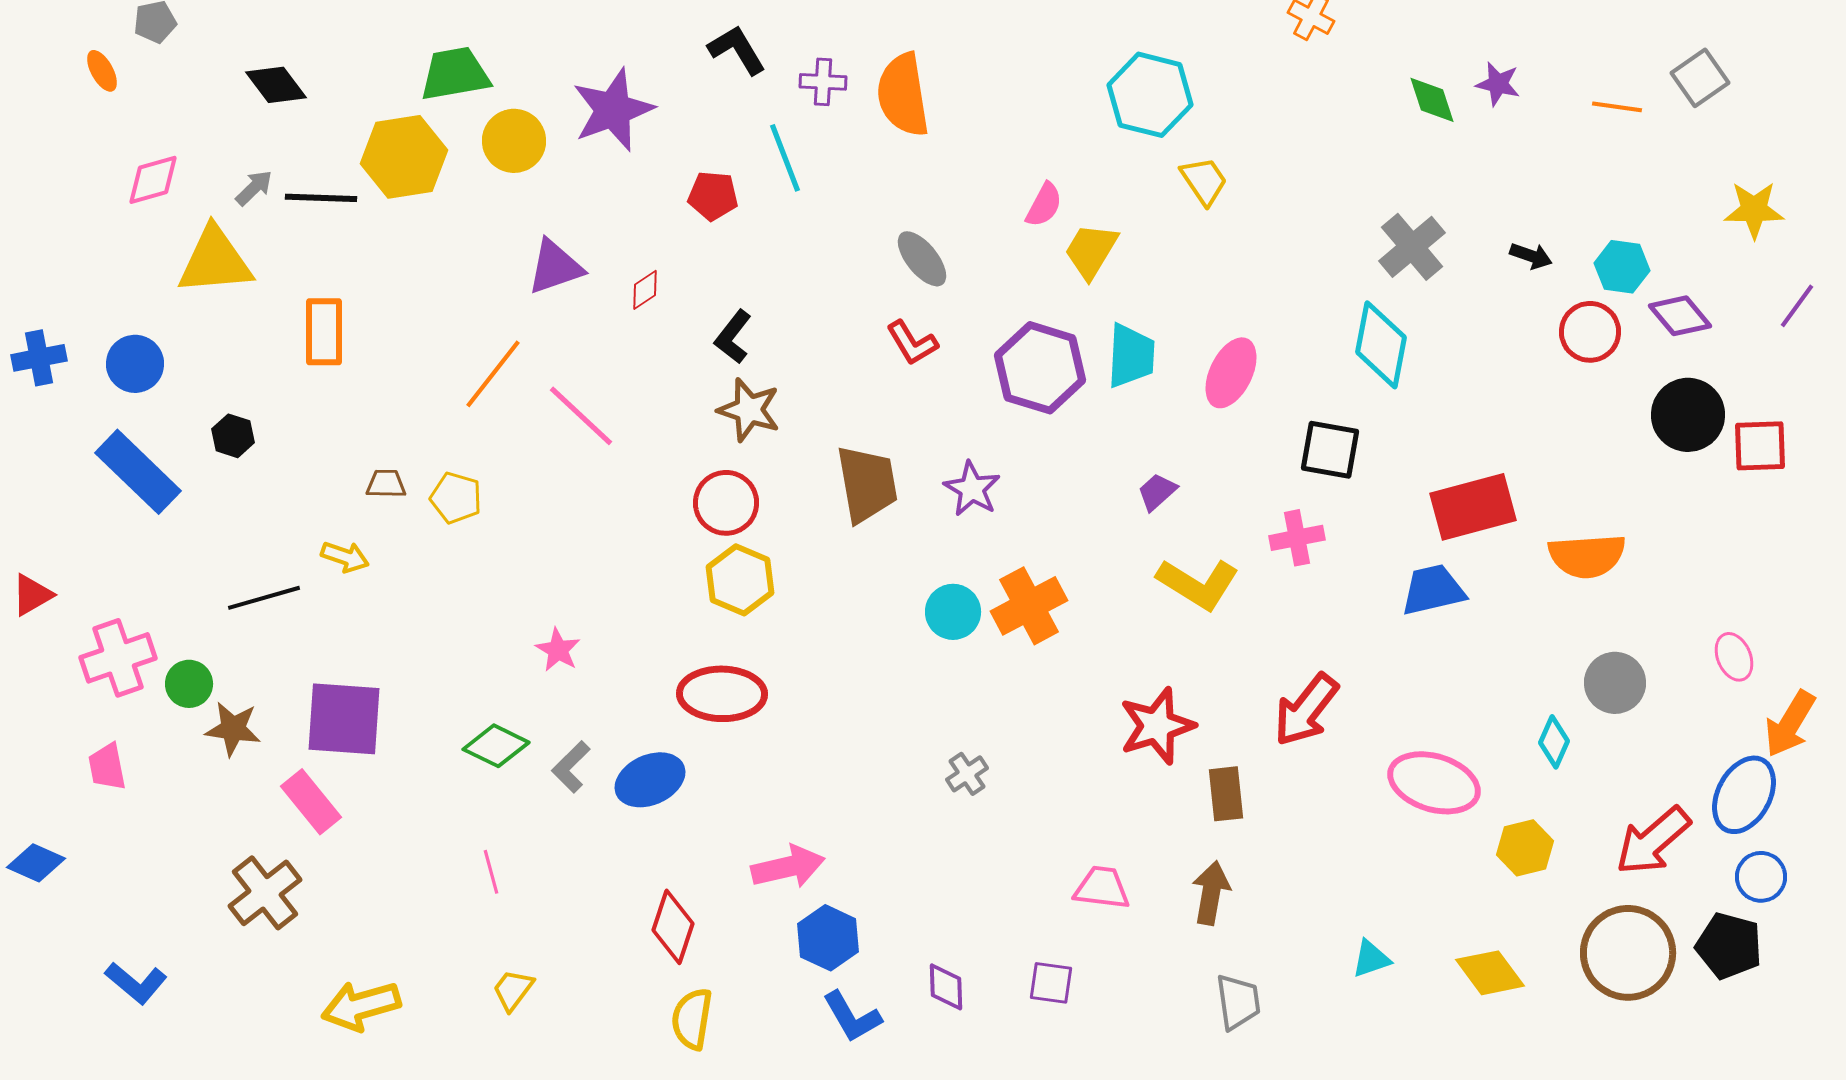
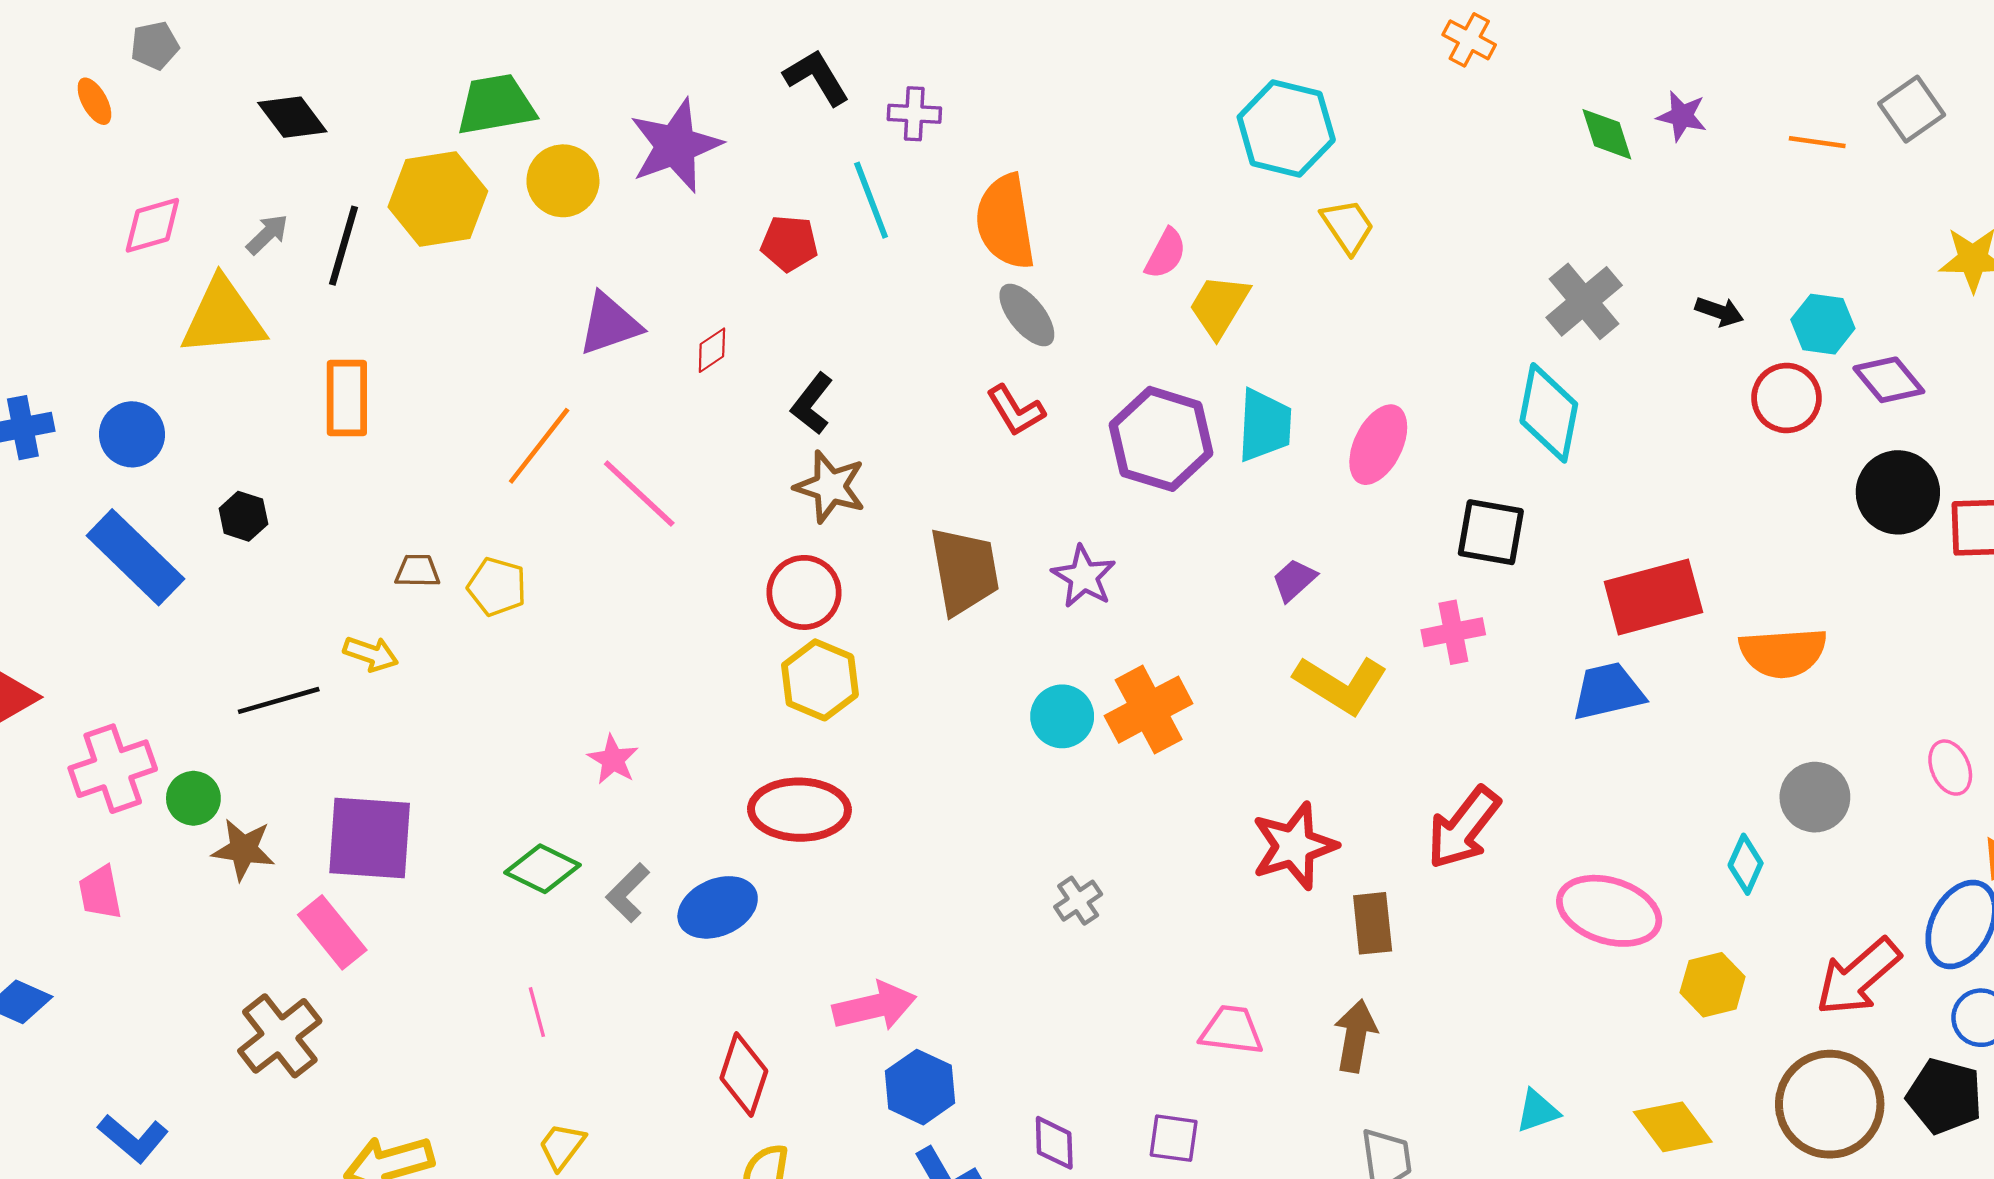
orange semicircle: (903, 95) -> (1005, 222), moved
black line: (321, 198) -> (343, 246), turned -76

